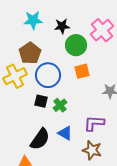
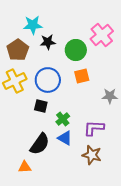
black star: (62, 26) -> (48, 42), moved
brown pentagon: (30, 53) -> (18, 50), moved
green cross: (60, 105) -> (63, 119), moved

